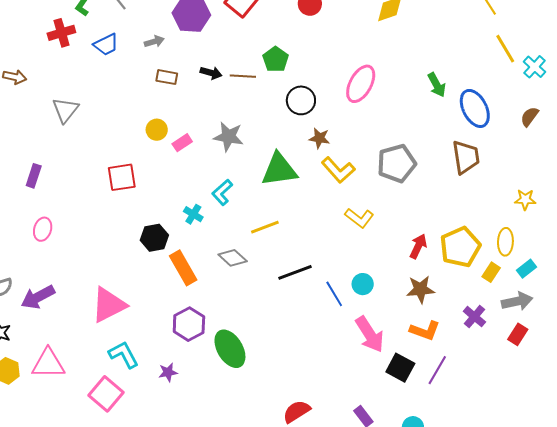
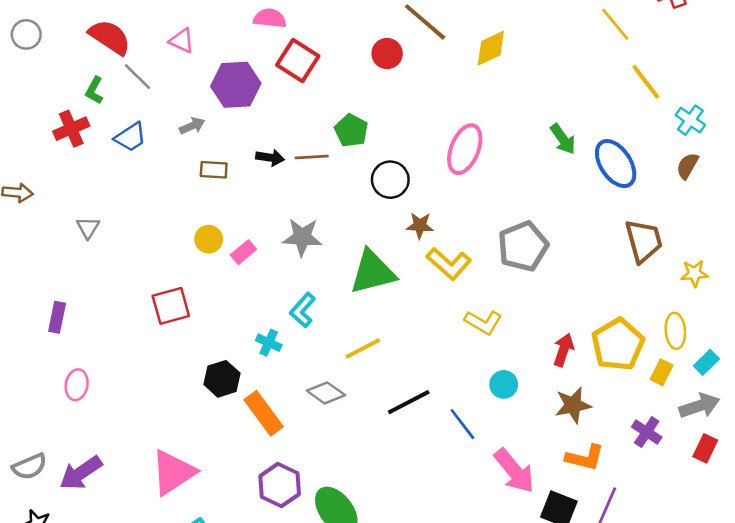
cyan cross: (535, 67) -> (690, 120), moved
gray triangle: (65, 110) -> (88, 228), size x0.7
brown trapezoid: (466, 157) -> (644, 241), moved
cyan circle: (363, 284) -> (504, 384), moved

